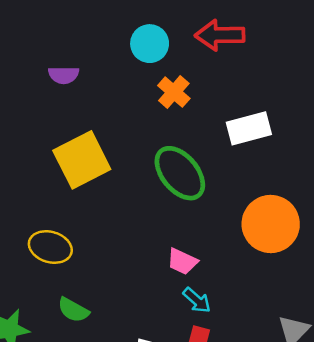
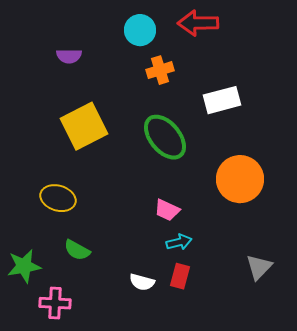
orange cross: (174, 92) -> (160, 70), turned 32
cyan arrow: (197, 300) -> (179, 242), turned -55

